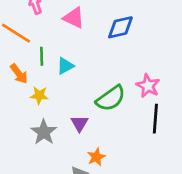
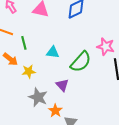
cyan triangle: (65, 66) -> (53, 52), moved, turned 48
orange star: (96, 157) -> (55, 111), moved

